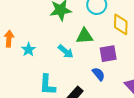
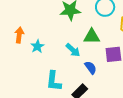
blue semicircle: (99, 74) -> (91, 68), moved

